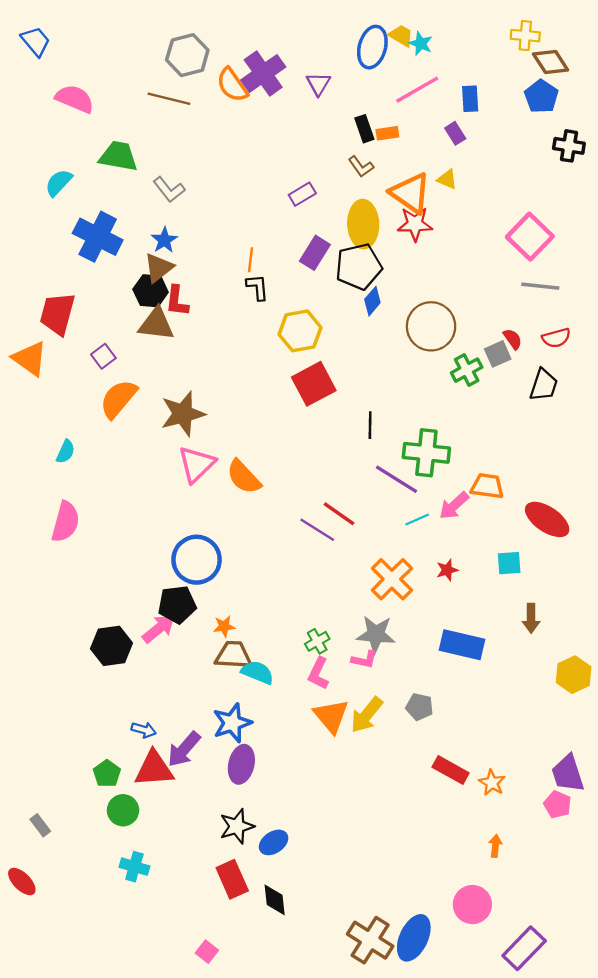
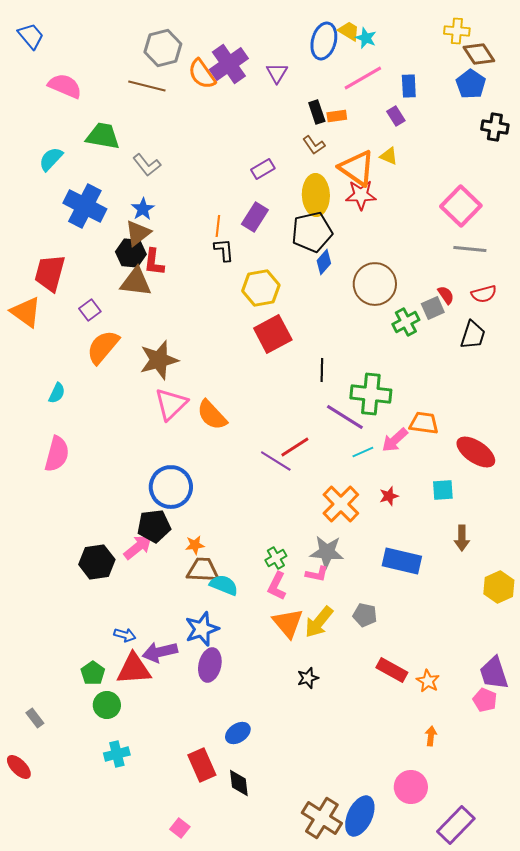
purple rectangle: (315, 253) -> (255, 217), moved
red line: (339, 514) -> (295, 447), turned -68
purple arrow: (184, 749) -> (160, 652), turned 36
black star: (237, 826) -> (308, 678), moved, size x0.7
cyan cross: (134, 867) -> (117, 754), turned -30

